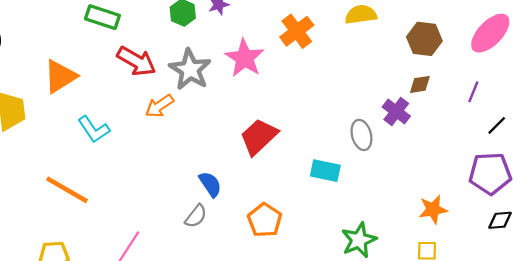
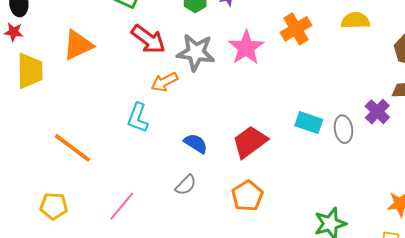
gray star: (190, 70) -> (196, 52), turned -30
cyan L-shape: (94, 129) -> (138, 118), moved, turned 48
red trapezoid: (259, 137) -> (250, 142), moved
cyan rectangle: (325, 171) -> (309, 123), moved
blue semicircle: (210, 184) -> (196, 143), moved, turned -30

